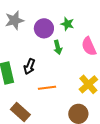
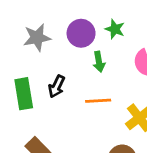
gray star: (14, 20) -> (37, 38), moved
orange line: (47, 88) -> (98, 101), moved

